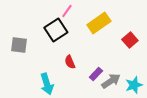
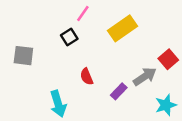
black square: (56, 30) -> (69, 37), size x0.6
red square: (130, 40) -> (168, 59), moved
gray arrow: (111, 81) -> (145, 77), moved

